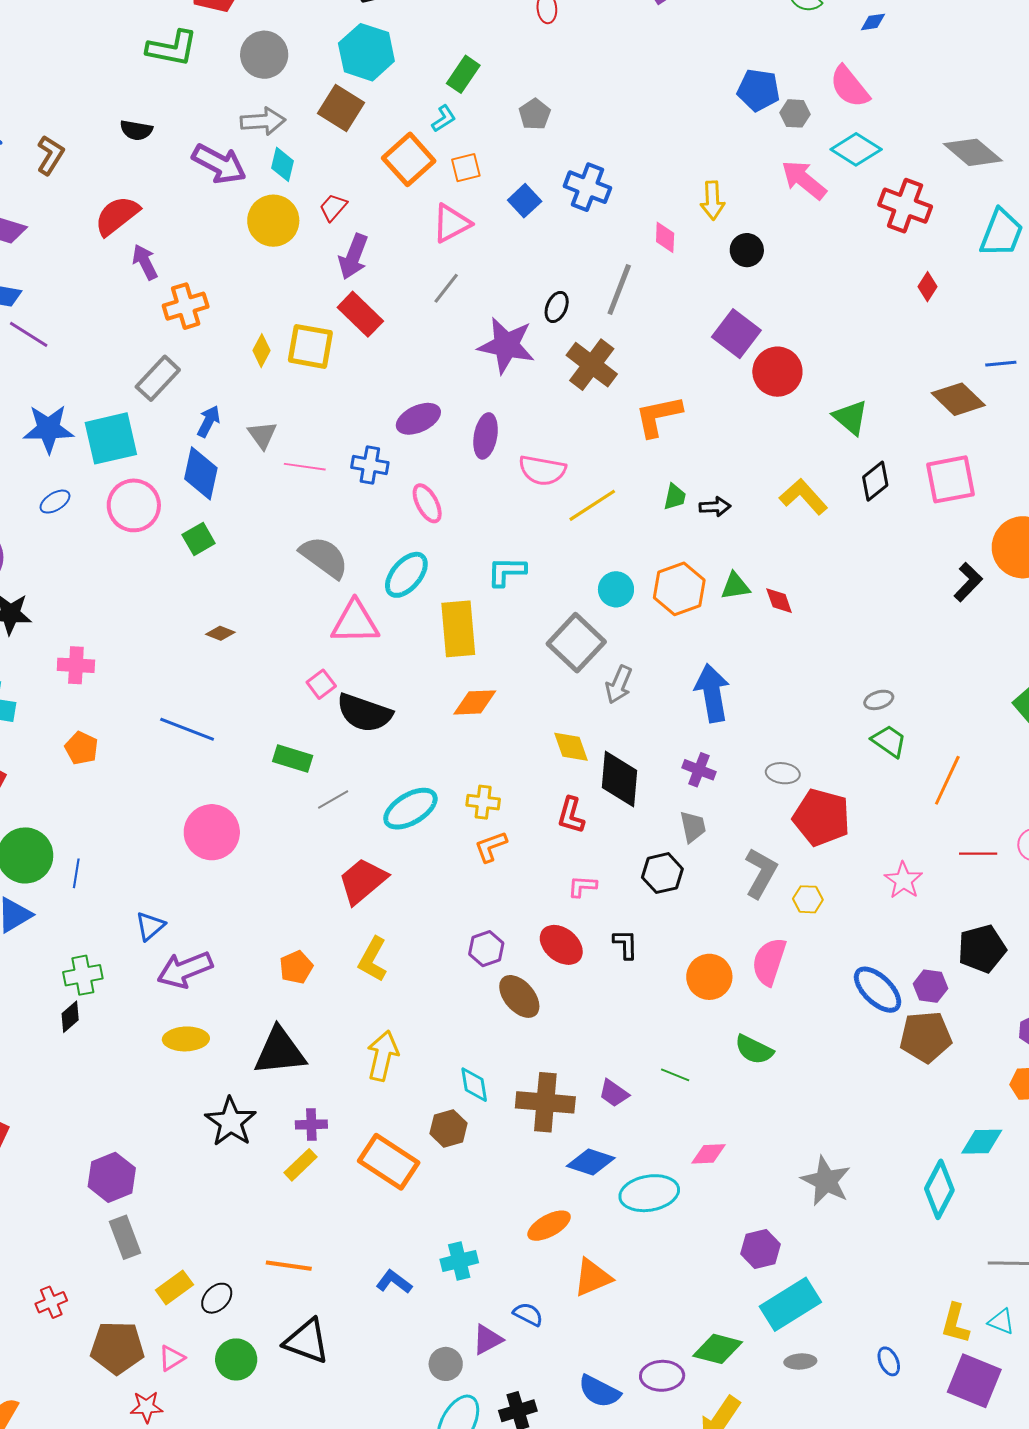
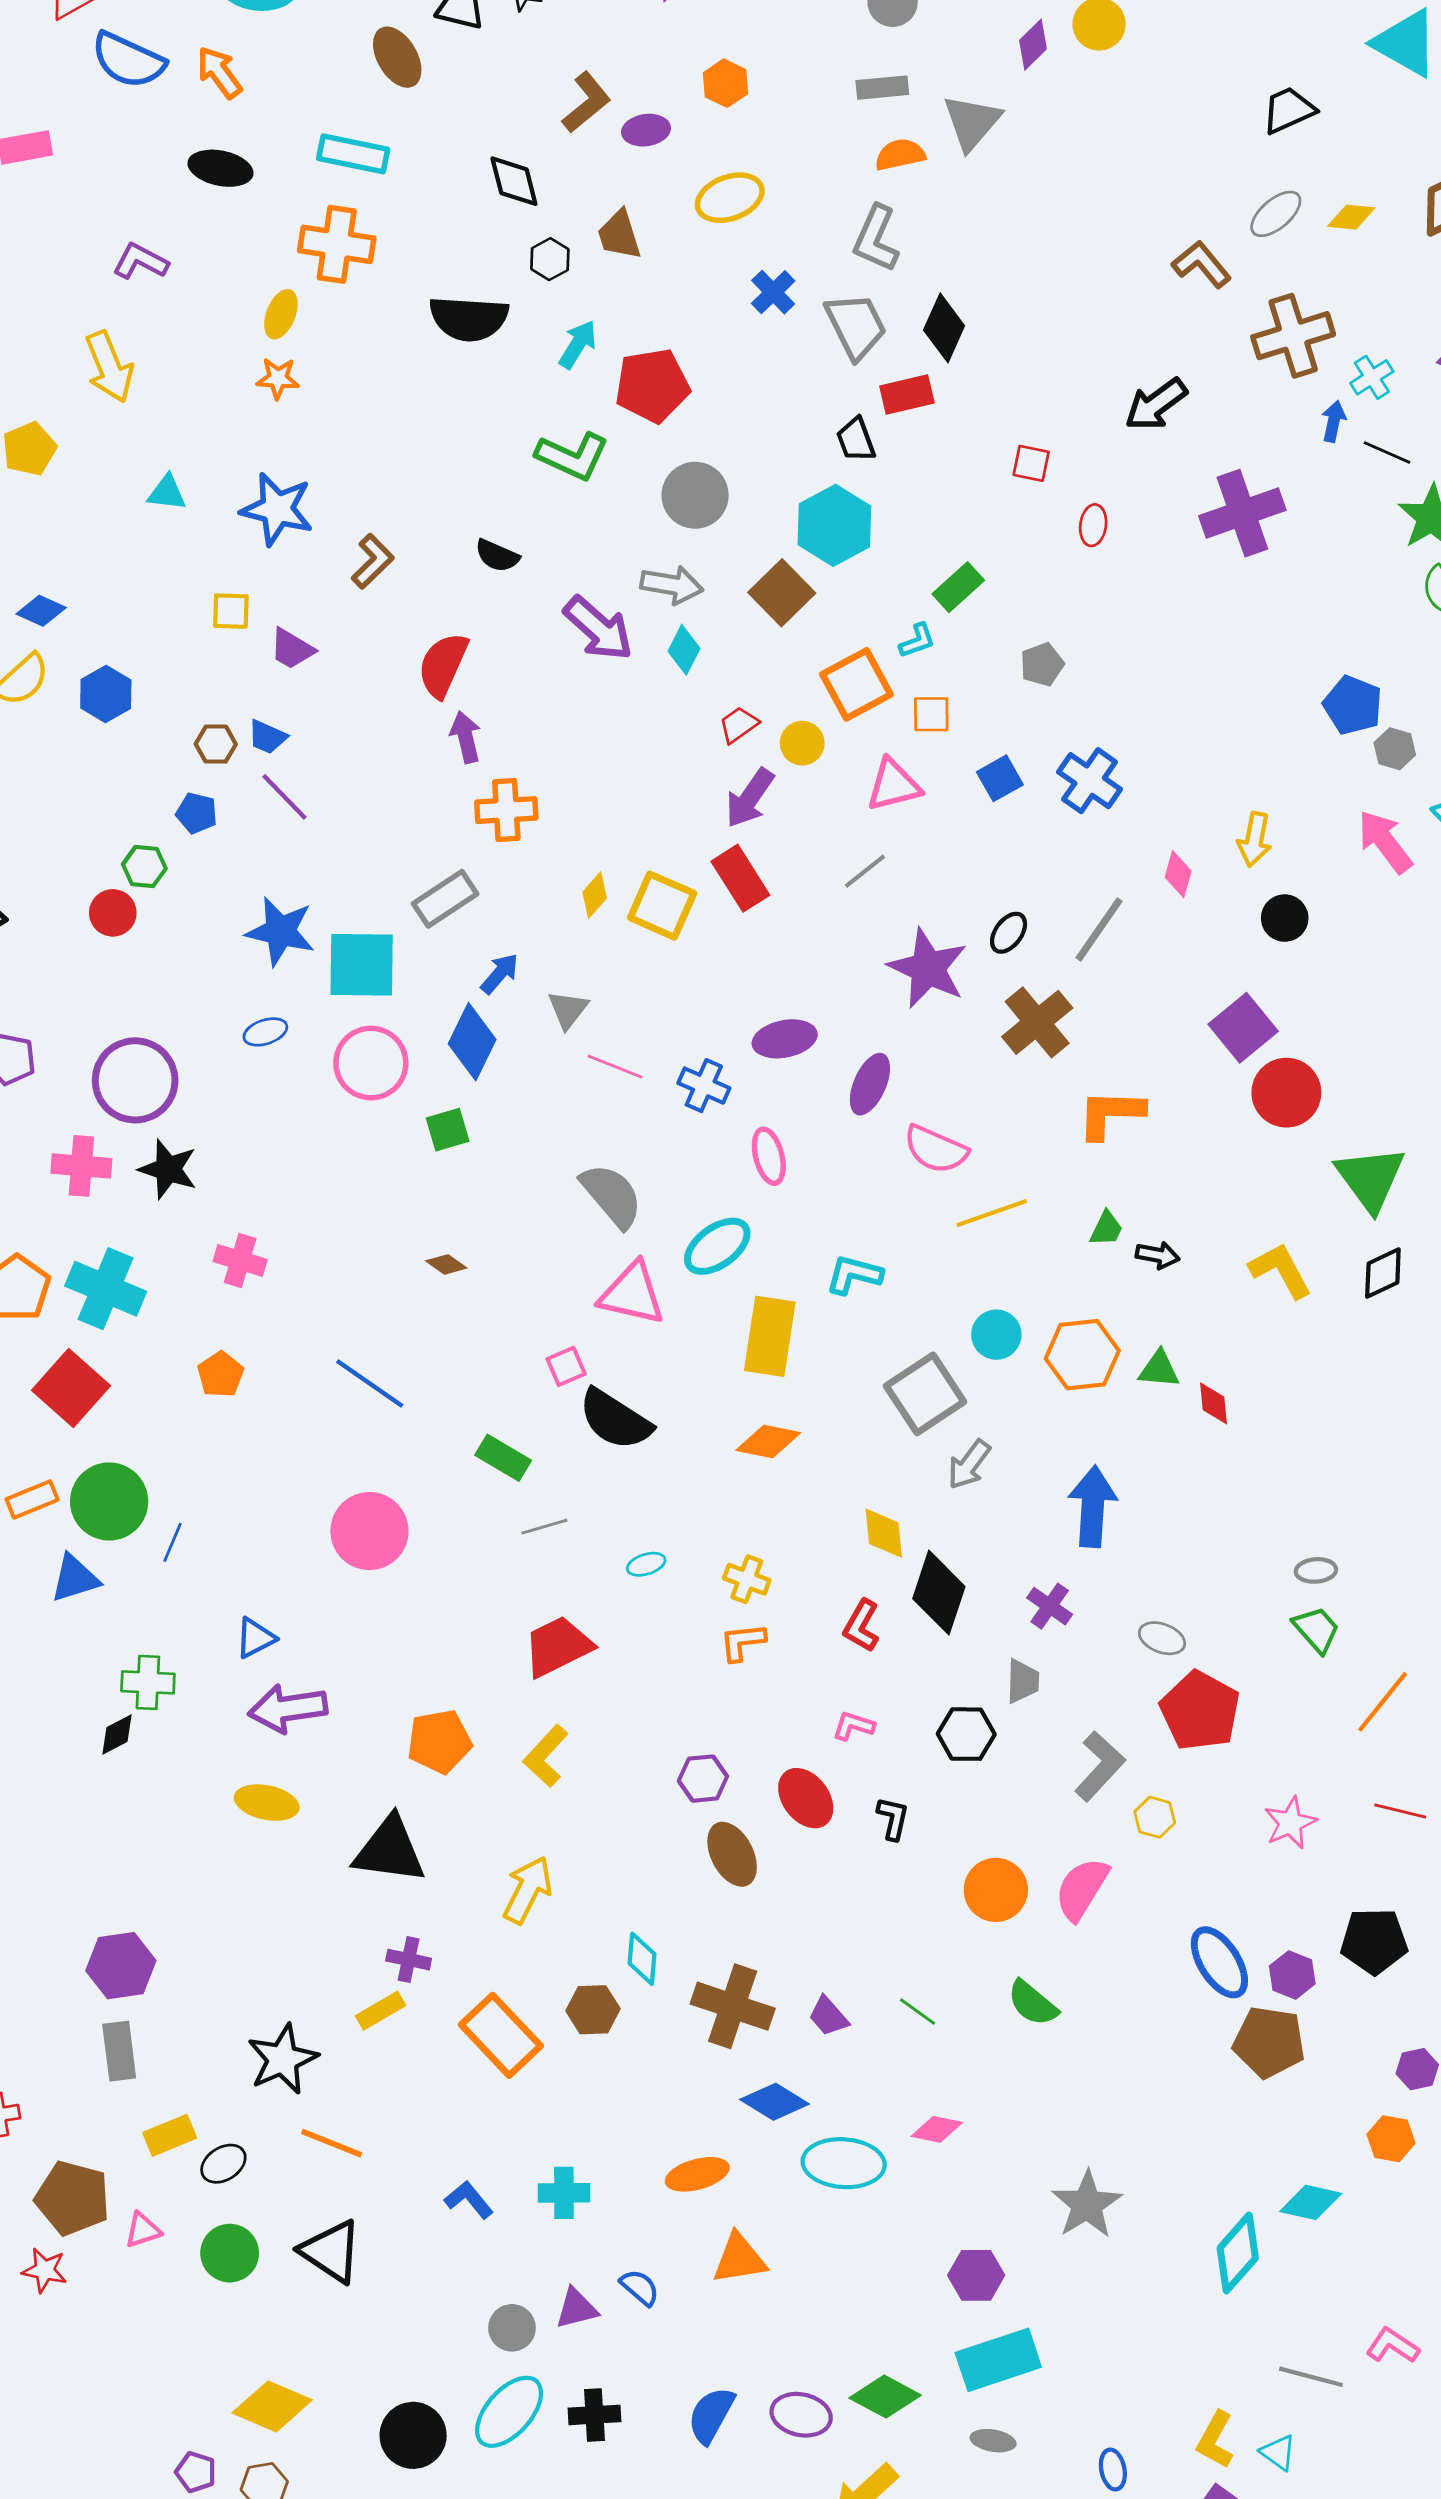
red semicircle: (117, 216) -> (443, 665), turned -42
yellow circle: (273, 221) -> (802, 743), moved, size x0.6
green triangle: (851, 417) -> (1370, 1179), size x1.4
cyan ellipse: (410, 809) -> (646, 1564), size x0.5
orange pentagon: (296, 967) -> (439, 1742), size x1.4
black star: (231, 1122) -> (283, 2059), moved
blue semicircle: (599, 1391) -> (711, 2415), turned 78
red star: (147, 1407) -> (45, 2270), moved

